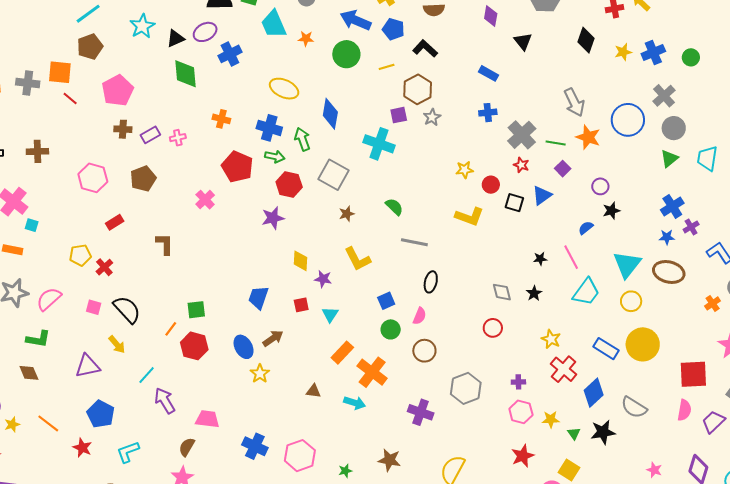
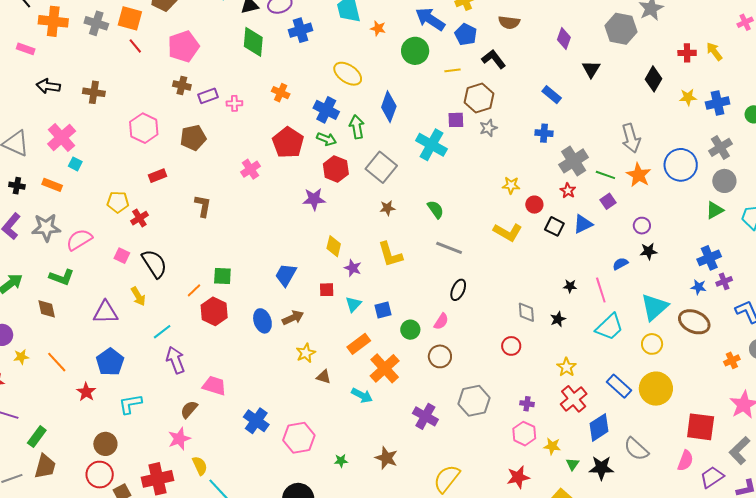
blue square: (386, 301) -> (383, 310), moved
yellow star: (260, 374) -> (306, 353), moved

